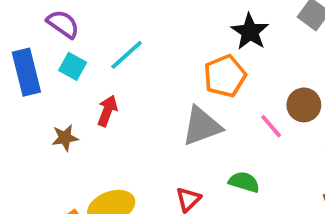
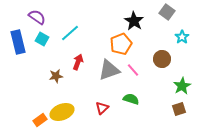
red arrow: (107, 111) -> (78, 62), moved
pink line: (271, 126) -> (133, 70), moved
brown star: (65, 138) -> (56, 76), moved

